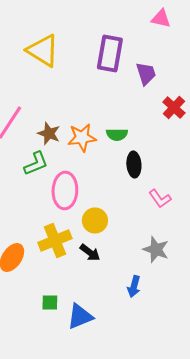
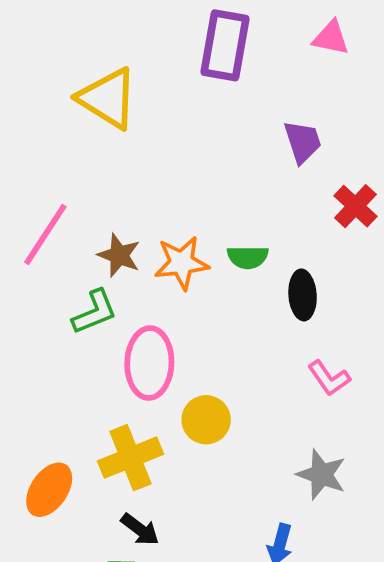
purple rectangle: (110, 54) -> (225, 45), moved
black ellipse: (134, 164) -> (303, 295), moved
black arrow: (90, 252) -> (140, 529), moved

